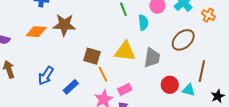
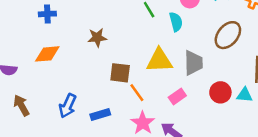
brown star: (64, 25) -> (97, 38), moved, size x0.7
blue rectangle: (71, 87) -> (100, 115), turned 35
pink rectangle: (125, 89) -> (177, 96), moved

